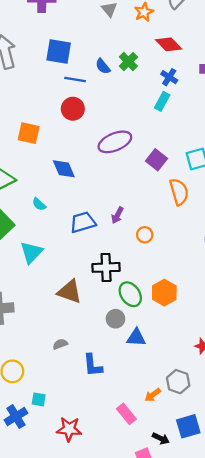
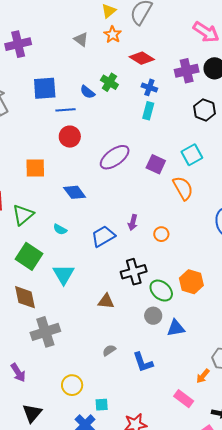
brown triangle: (69, 292) -> (106, 301), size x0.7

